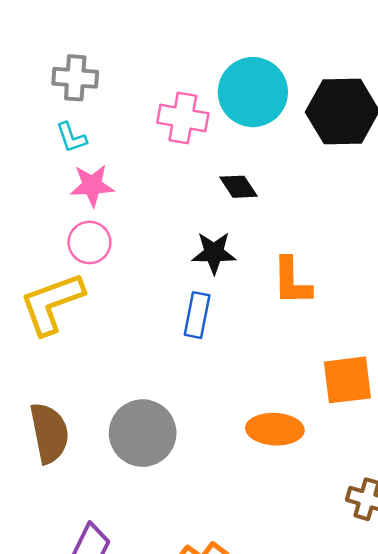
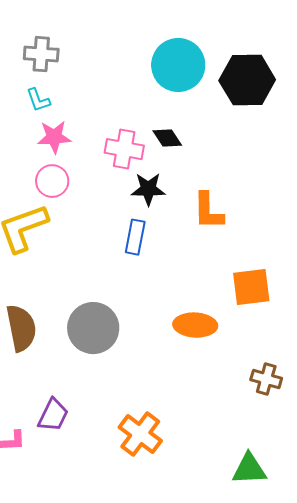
pink cross: (183, 118) -> (124, 149), moved

